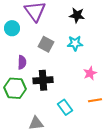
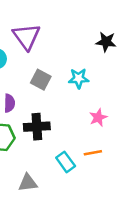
black star: (77, 15) -> (106, 42), moved
orange line: (95, 100) -> (93, 153), moved

